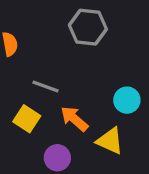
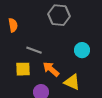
cyan circle: (127, 100) -> (82, 50), moved
yellow square: (27, 119) -> (23, 69), turned -35

